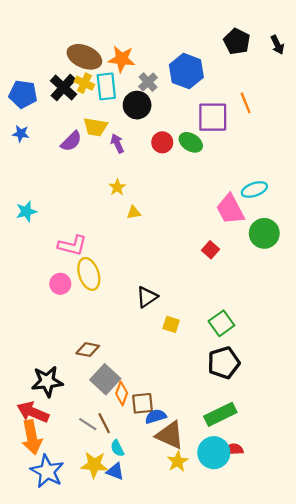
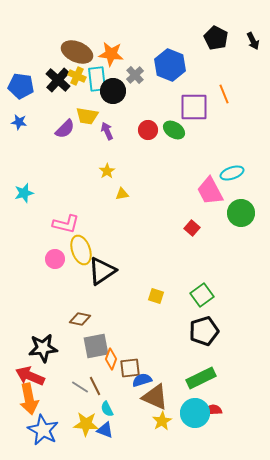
black circle: (137, 105) -> (113, 91), moved
black triangle: (147, 297) -> (102, 271), moved, size x1.4
gray square: (105, 379) -> (96, 346), turned 36

